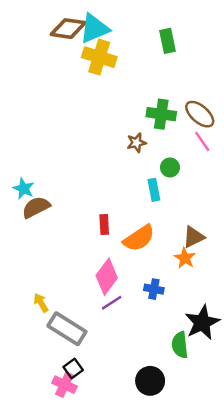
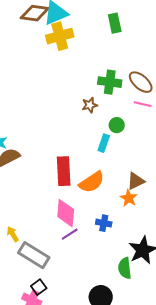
yellow cross: (99, 57) -> (60, 36), turned -32
pink line: (202, 141) -> (143, 104), turned -42
cyan rectangle: (154, 190) -> (104, 143), turned 30
red rectangle: (104, 225) -> (64, 171), size x1.8
pink diamond: (107, 277) -> (66, 213), turned -32

